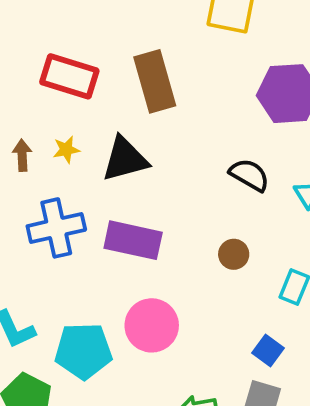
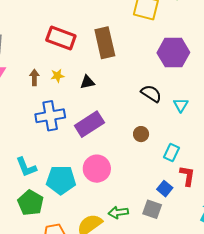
black triangle: (125, 159) -> (87, 82), size x0.6
purple rectangle: (133, 240) -> (89, 124), turned -48
blue square: (268, 350) -> (165, 189), moved

